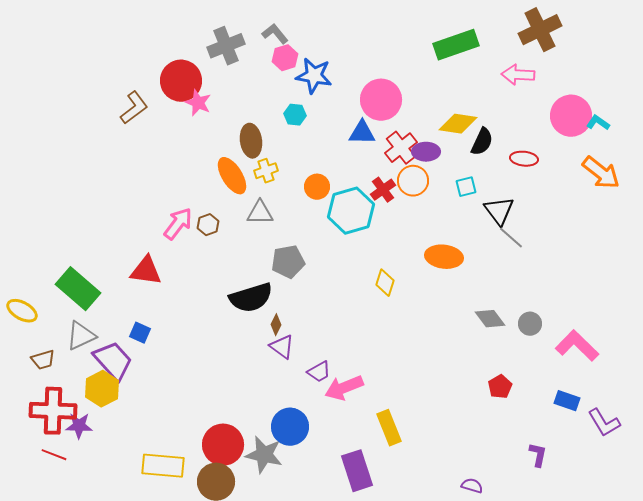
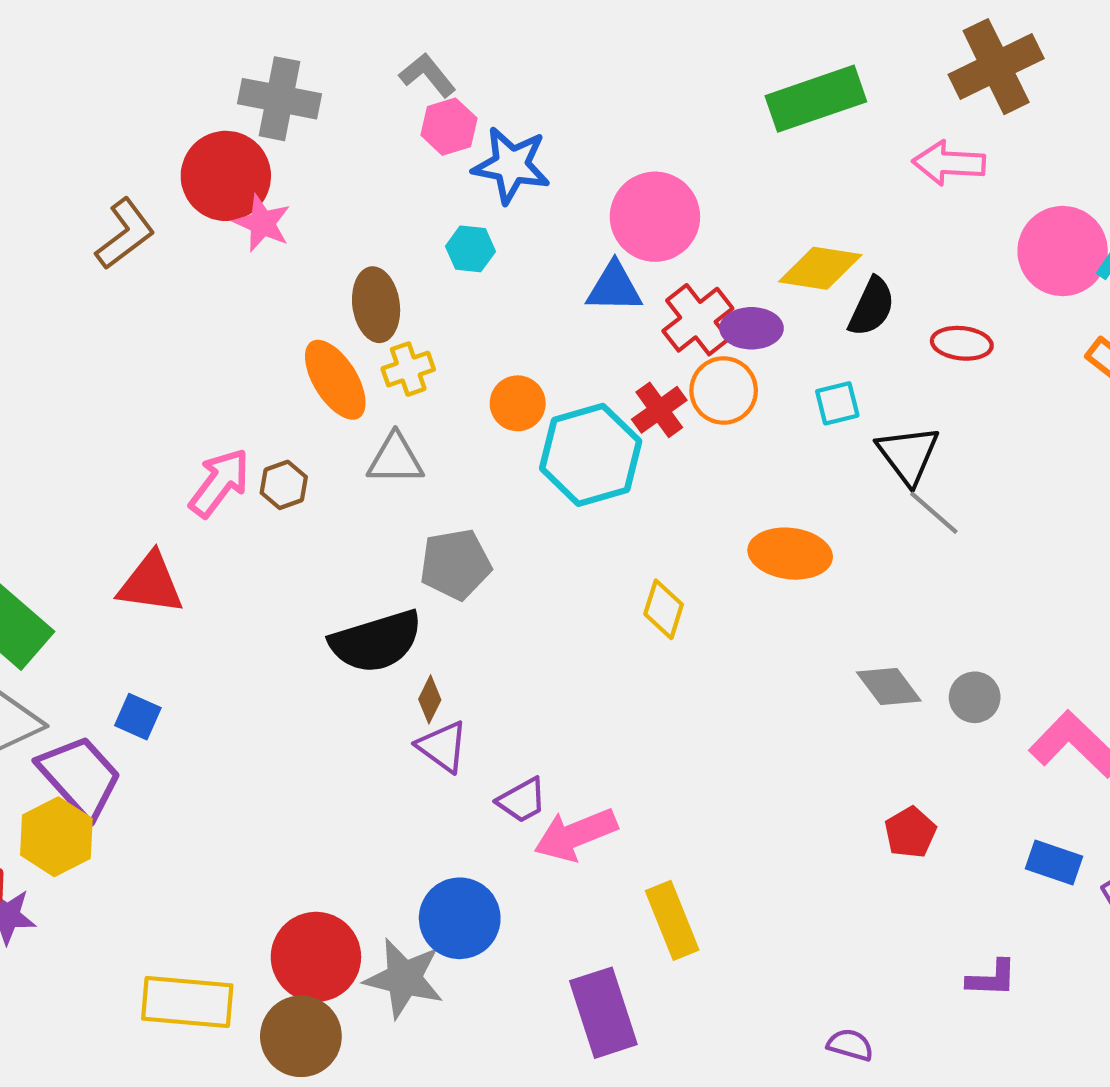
gray cross: (226, 46) -> (279, 99), moved, turned 33
purple L-shape: (538, 455) -> (992, 978), turned 80

